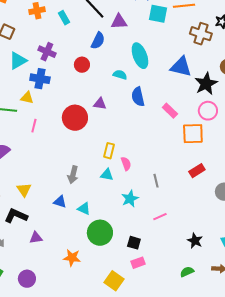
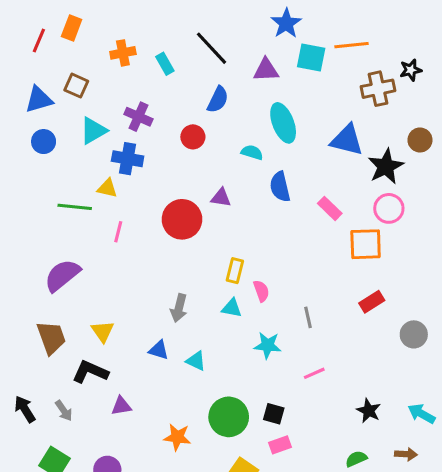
purple triangle: (119, 22) -> (266, 70), moved
brown cross: (201, 34) -> (378, 89), turned -30
cyan star: (130, 199) -> (268, 345), turned 30
green circle: (100, 233) -> (229, 417), moved

